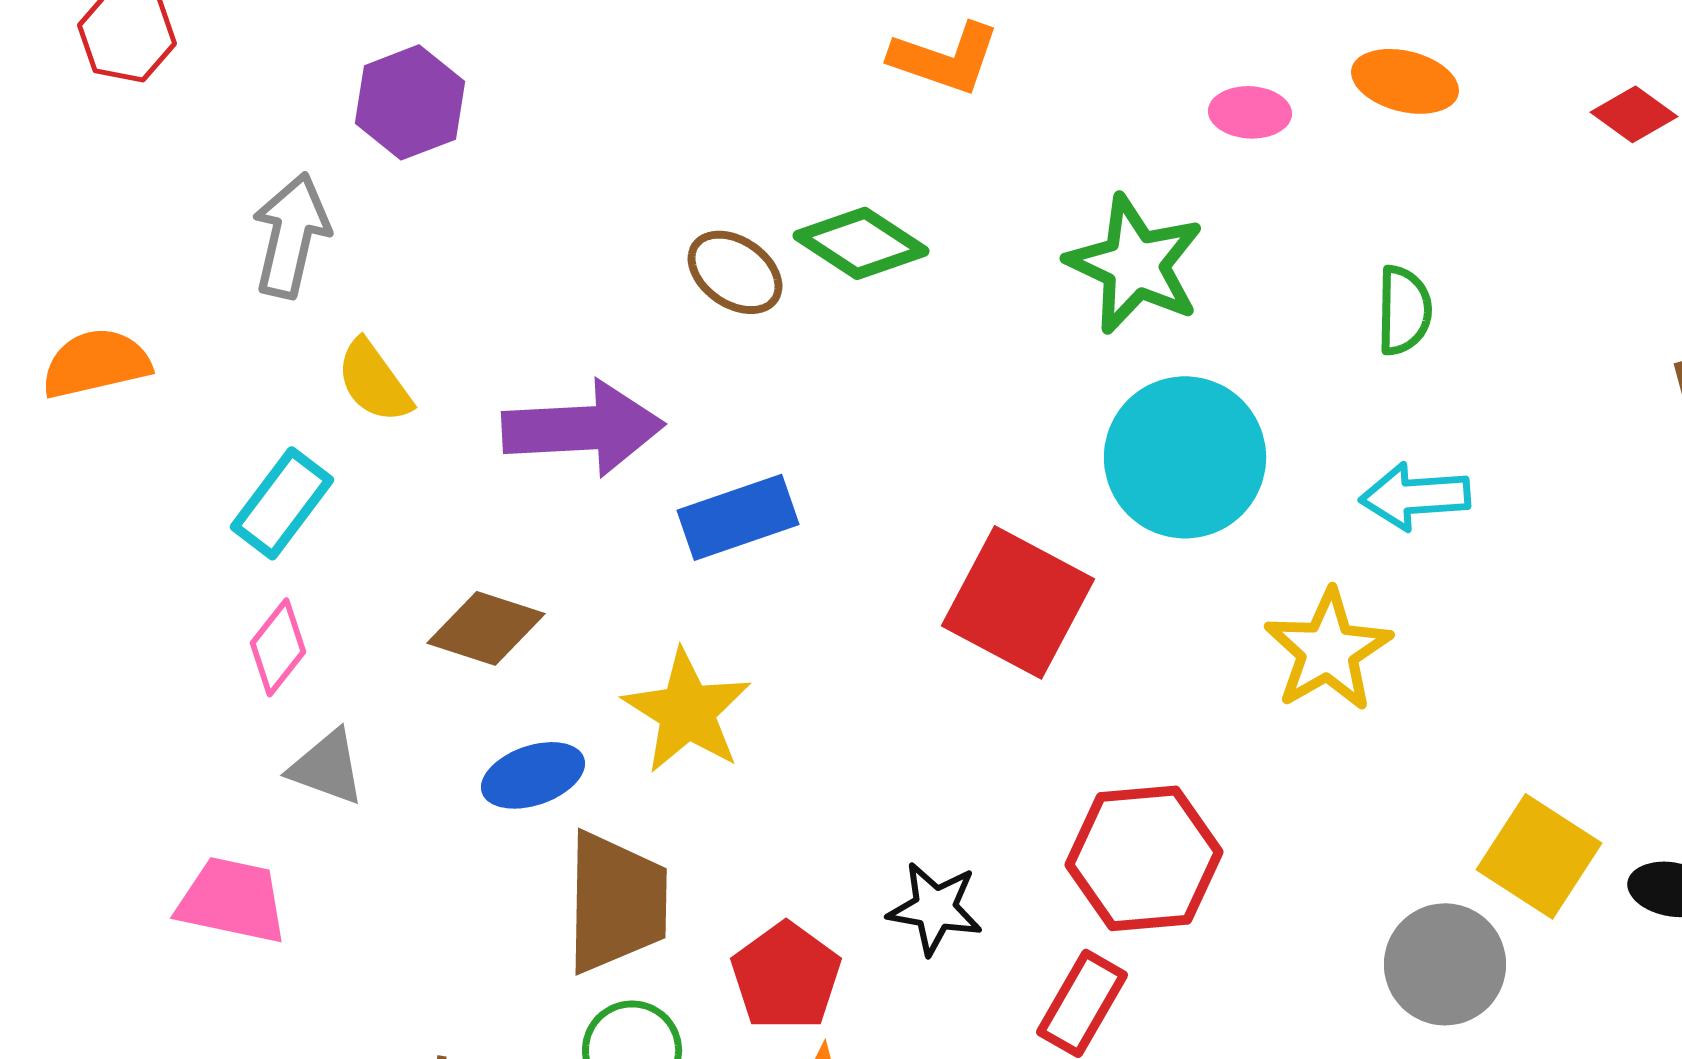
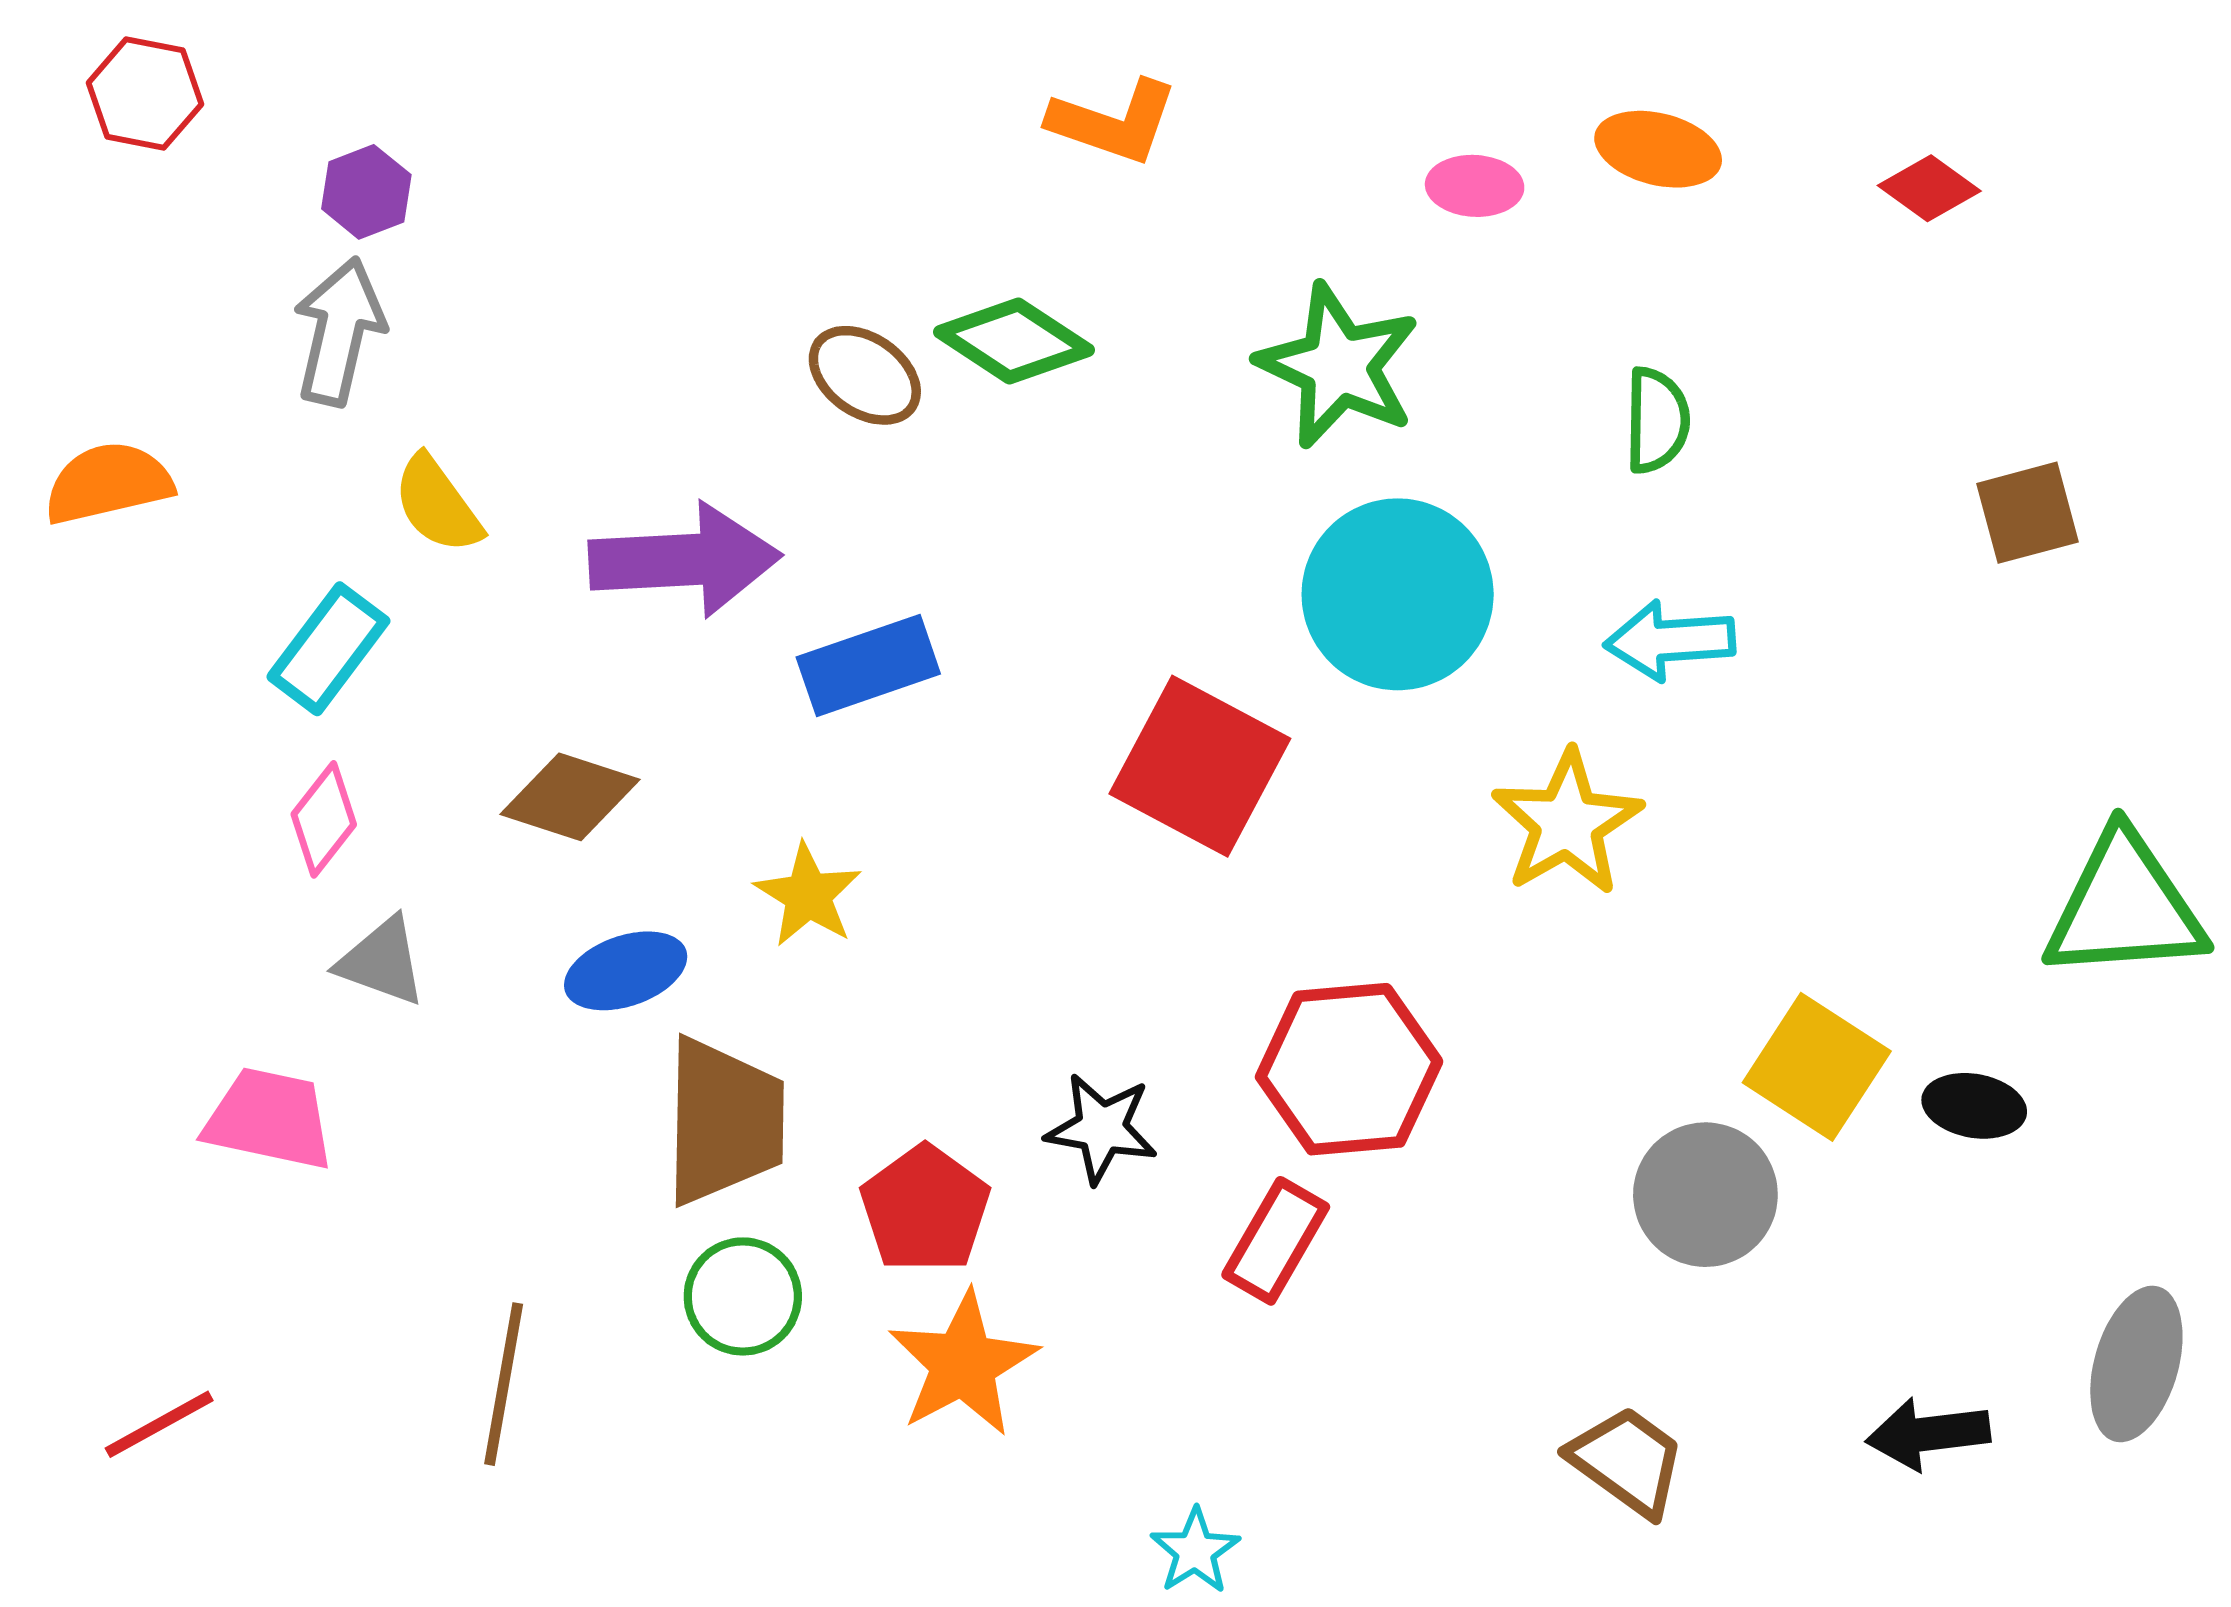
purple hexagon: (410, 102) -> (366, 192), moved, size x0.7
yellow star: (687, 711) -> (808, 895), size x0.7

